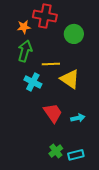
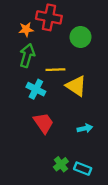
red trapezoid: (53, 113) -> (44, 123), moved
cyan rectangle: (76, 155) -> (83, 169), turned 35

